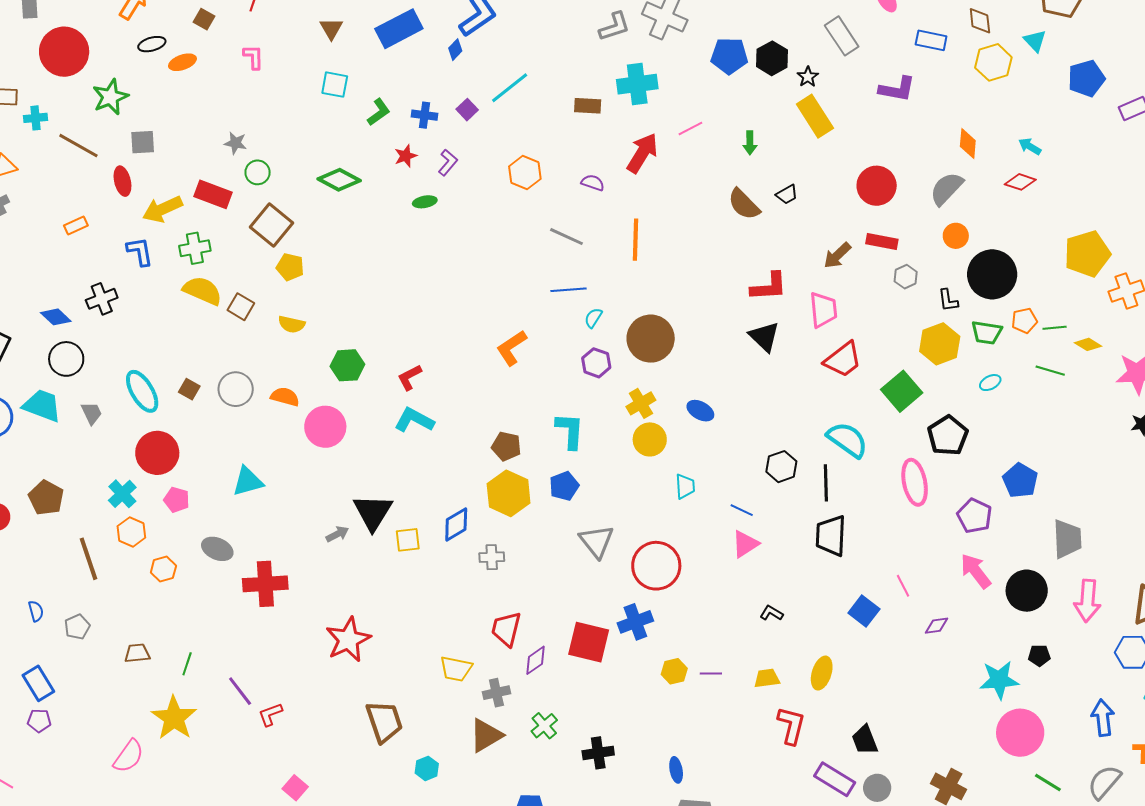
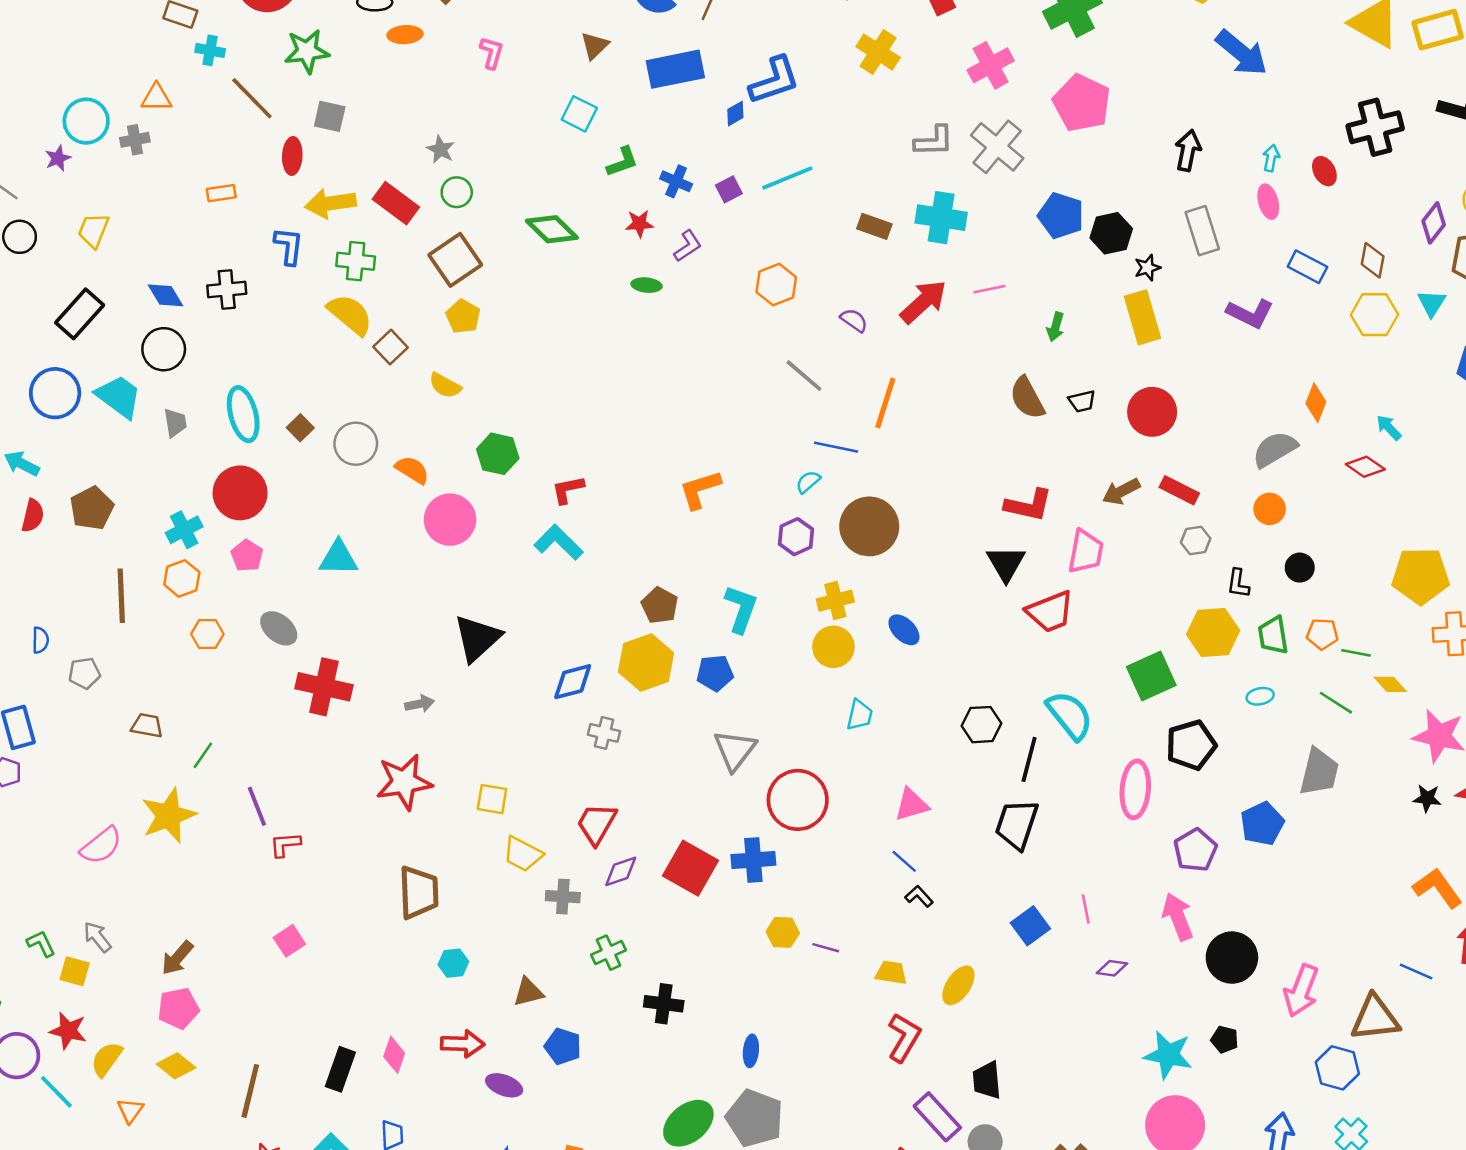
red circle: (877, 186) -> (1152, 412), moved
black circle: (992, 274) -> (1300, 568), size x0.5
blue line: (568, 290) -> (836, 447), moved
green trapezoid: (987, 333) -> (1273, 635), turned 56
red trapezoid: (843, 360) -> (1050, 612), moved
blue line: (742, 510) -> (904, 861), moved
gray arrow: (337, 534) -> (420, 704), moved
gray trapezoid: (1067, 539) -> (1319, 772), moved
yellow square: (408, 540) -> (492, 799), moved
brown triangle: (486, 735) -> (528, 992), moved, size x0.7

